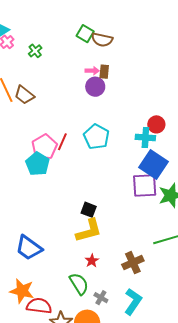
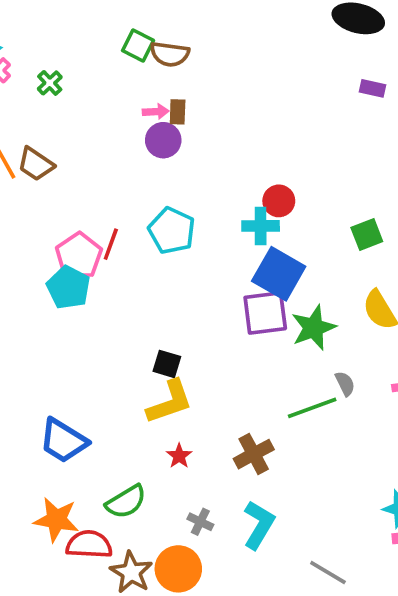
green semicircle: (79, 284) -> (126, 502), moved, turned 95

